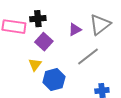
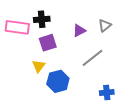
gray triangle: (100, 25) -> (105, 25), size x0.6
purple square: (44, 42) -> (48, 43), turned 30

